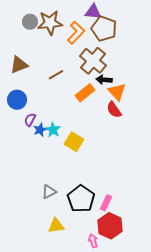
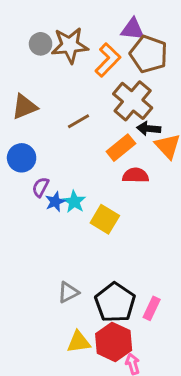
red semicircle: (114, 110) -> (136, 175), moved, turned 126
red hexagon: (110, 226) -> (114, 342), moved

